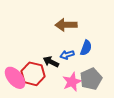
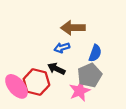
blue arrow: (67, 55) -> (62, 48), moved
gray pentagon: (91, 79) -> (90, 75), moved

